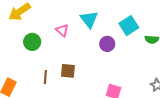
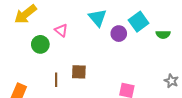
pink triangle: (62, 30) -> (61, 30), moved
purple circle: (107, 44) -> (119, 34), moved

